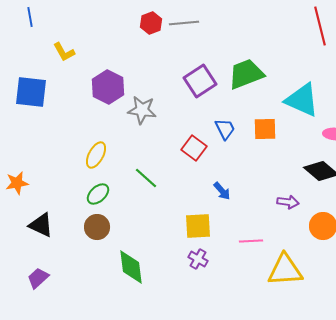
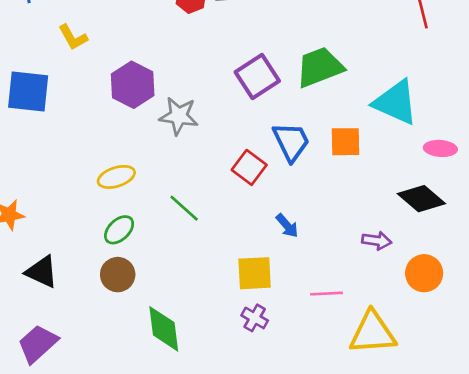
blue trapezoid: (225, 129) -> (291, 142), size x1.4
yellow ellipse: (96, 155) -> (116, 177), turned 44
purple trapezoid: (38, 278) -> (38, 344), size x1.4

